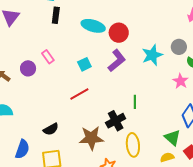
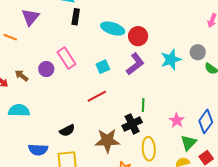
pink rectangle: (48, 57) -> (66, 58), size x1.5
pink star: (180, 81) -> (177, 120), moved
green line: (135, 102) -> (143, 105), moved
green triangle: (173, 138) -> (189, 143), turned 30
blue semicircle: (22, 149) -> (38, 150), turned 72

